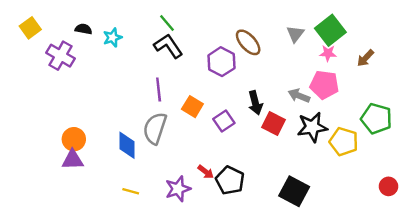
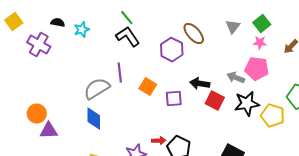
green square: (330, 30) -> (262, 24), size x0.7
black arrow: (255, 103) -> (200, 84), turned 114
purple square: (224, 121) -> (174, 99), turned 30
gray semicircle: (155, 128) -> (97, 89), moved, turned 40
orange circle: (74, 139) -> (37, 114), moved
red arrow: (206, 172) -> (159, 141), turned -40

